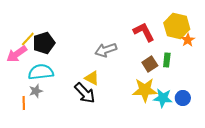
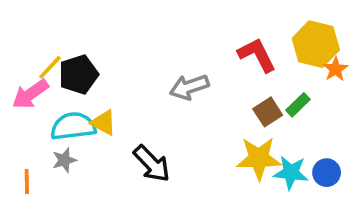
green rectangle: (167, 60) -> (298, 105), turned 40
yellow triangle: (92, 78) -> (104, 123), moved
orange line: (24, 103) -> (27, 182), moved

